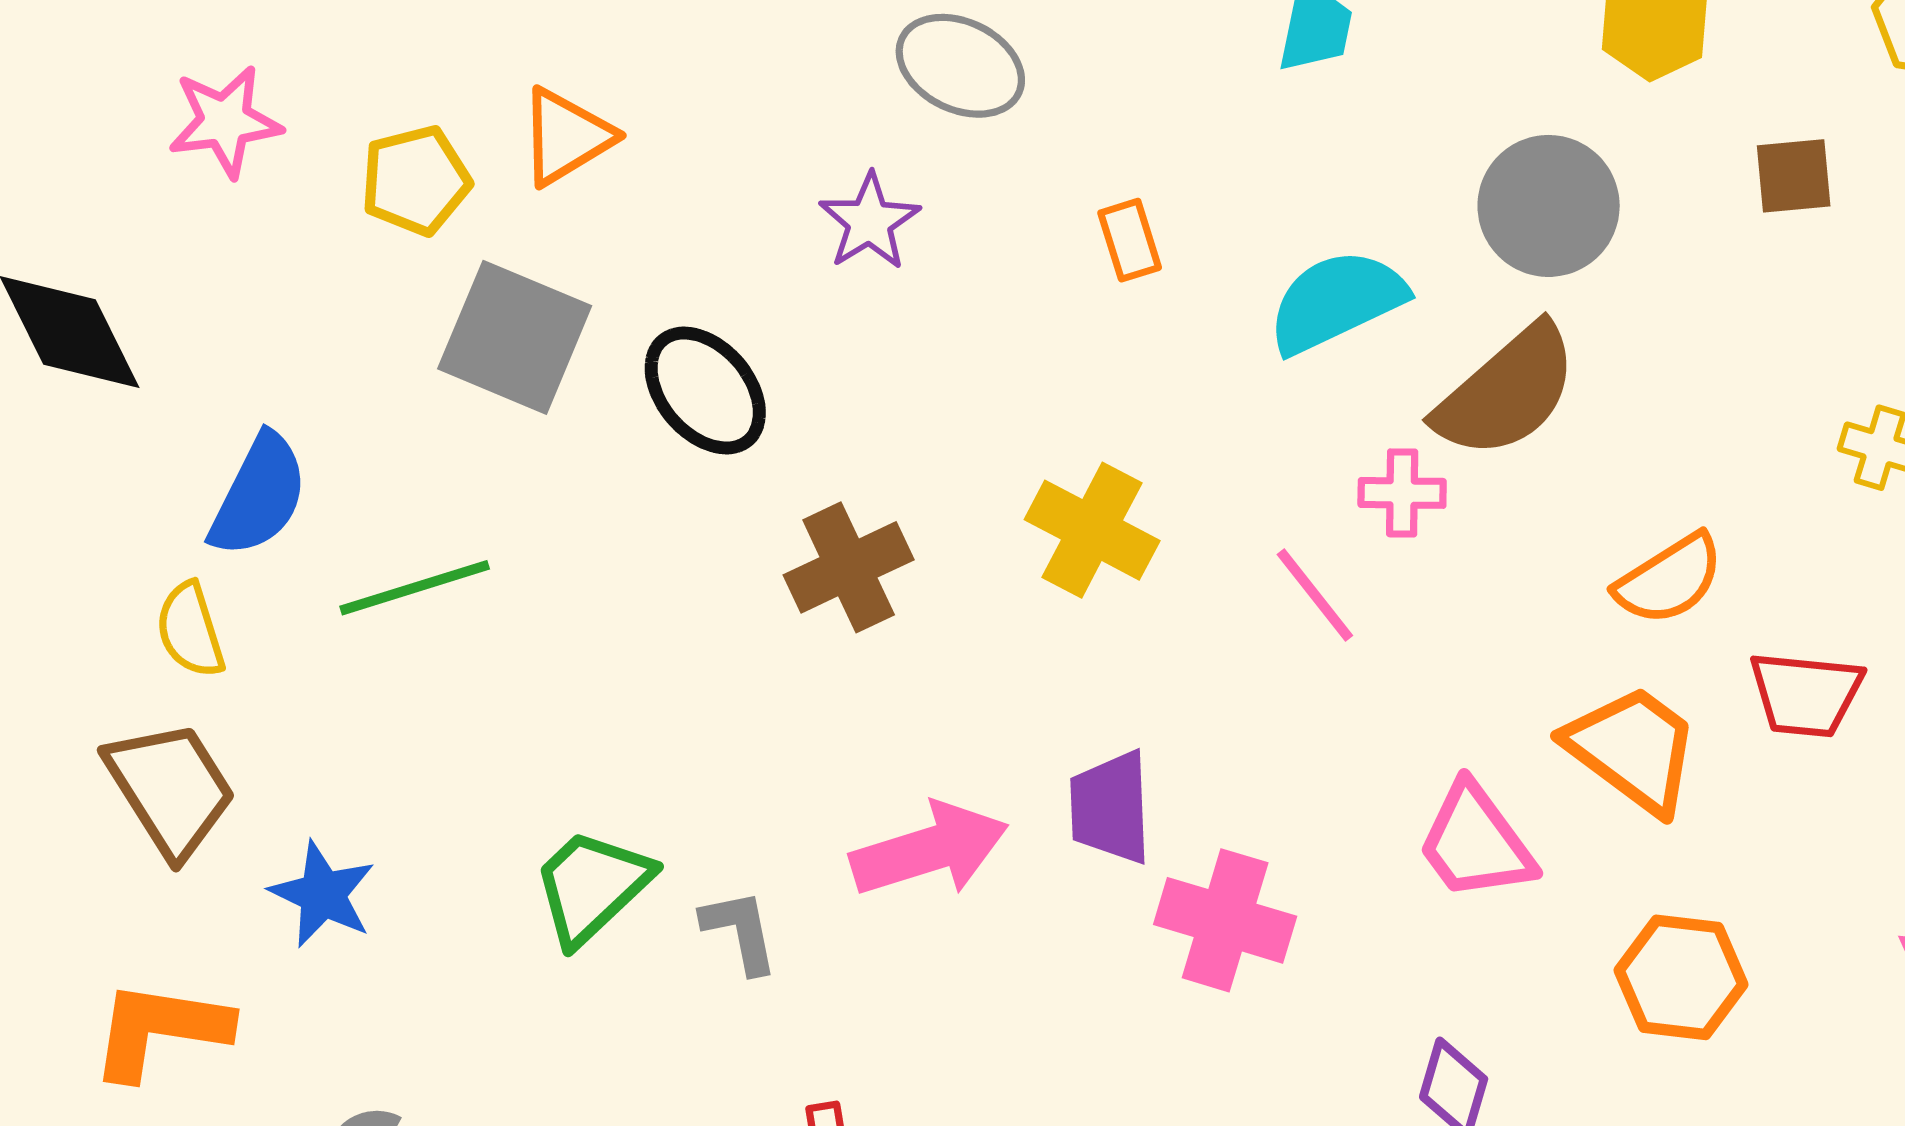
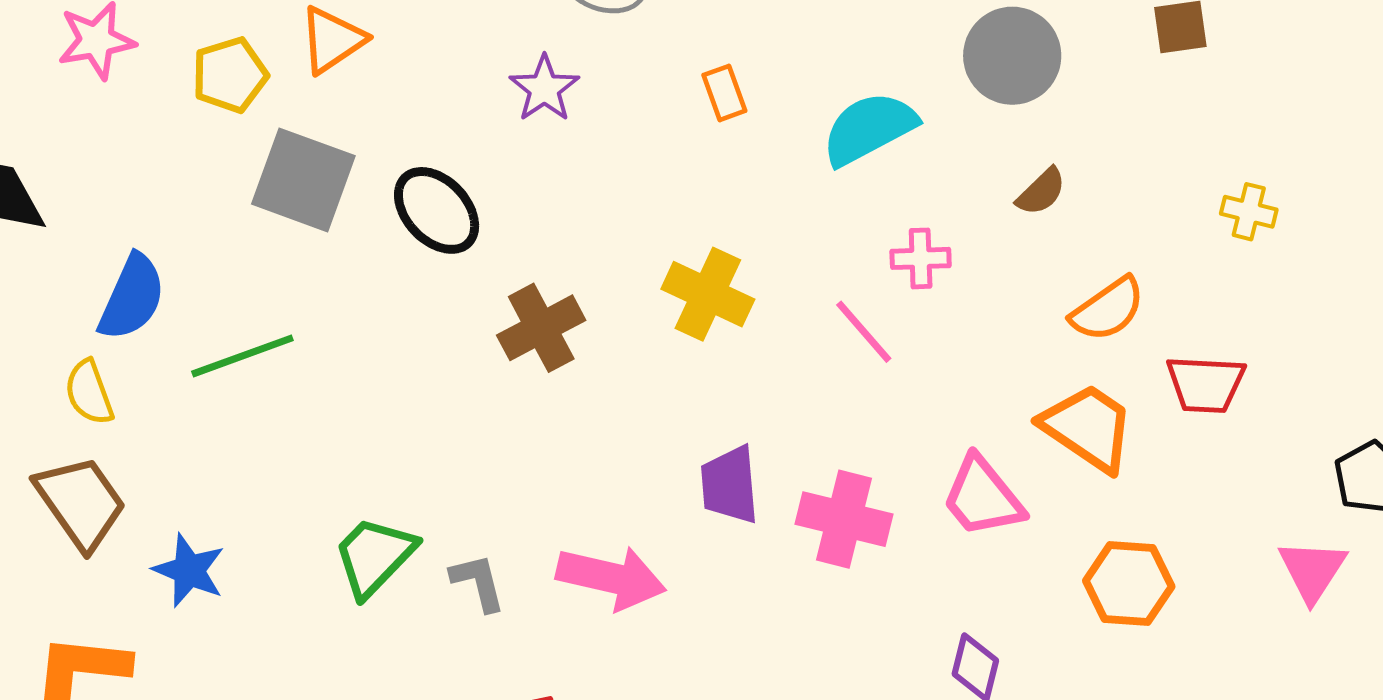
brown semicircle: (1507, 392) -> (1041, 192), moved, size x0.5
pink arrow: (929, 850) -> (611, 578), moved, turned 33
pink cross: (1225, 920) -> (844, 519), moved

